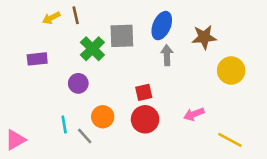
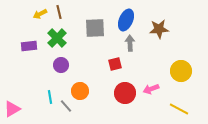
green cross: (92, 49) -> (57, 38), moved
yellow circle: (231, 71) -> (181, 71), moved
red square: (144, 92) -> (115, 64), moved
red circle: (145, 119) -> (125, 93), moved

